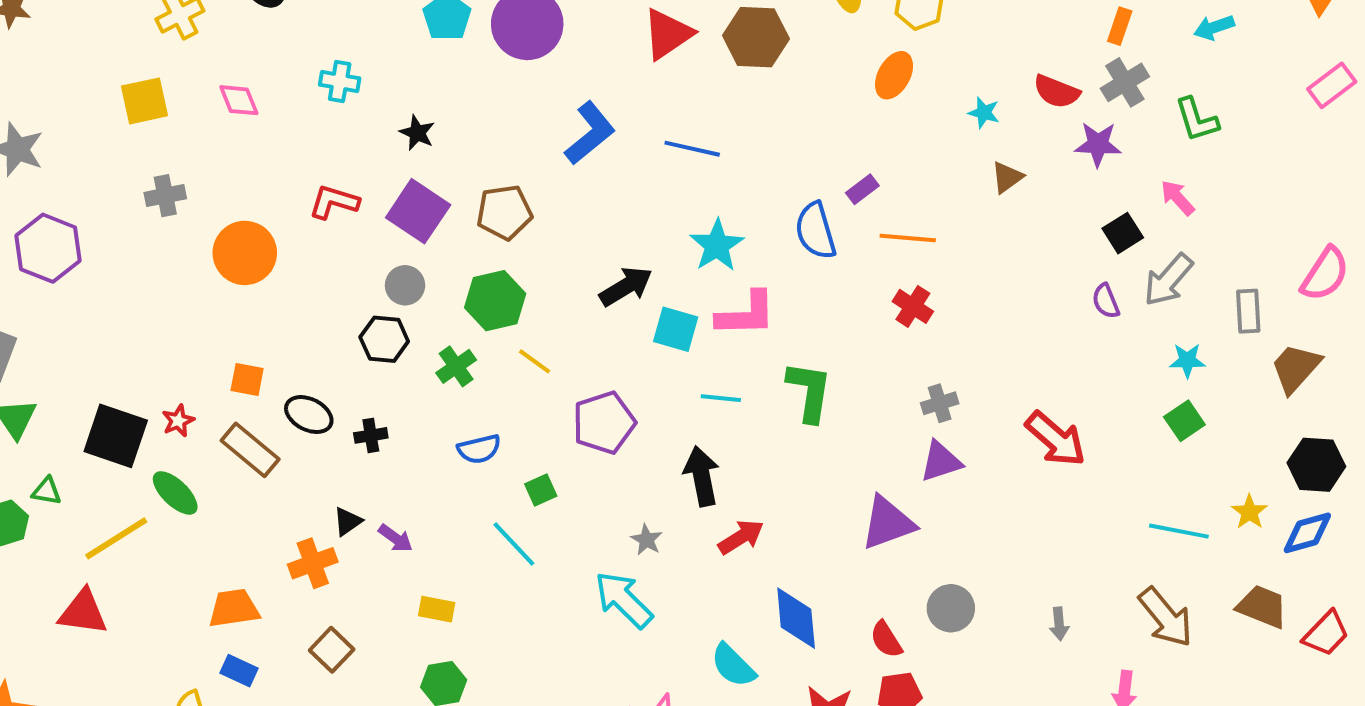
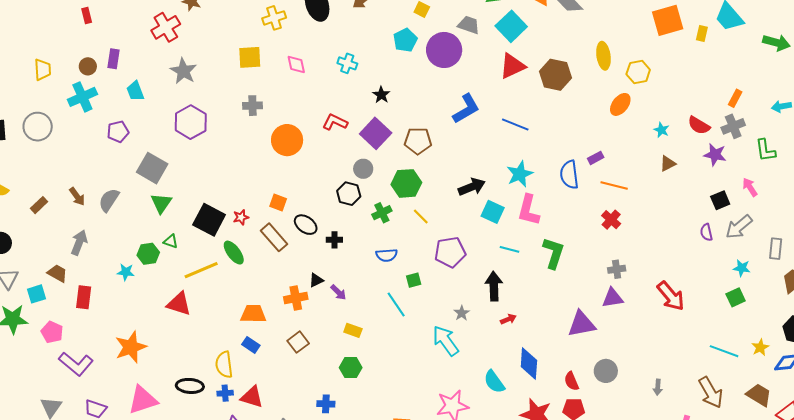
pink L-shape: (746, 314) -> (529, 210), turned 96
red arrow: (741, 537) -> (508, 319), size x0.7

